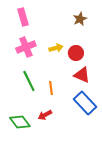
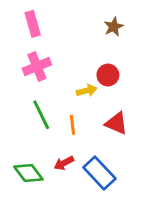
yellow arrow: (56, 48) -> (87, 91), moved
red triangle: (82, 75) -> (116, 123), moved
blue rectangle: (85, 103) -> (99, 173), moved

